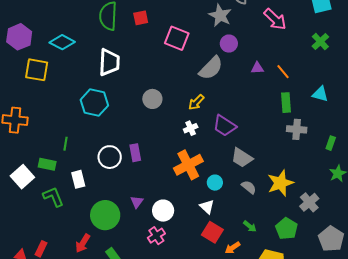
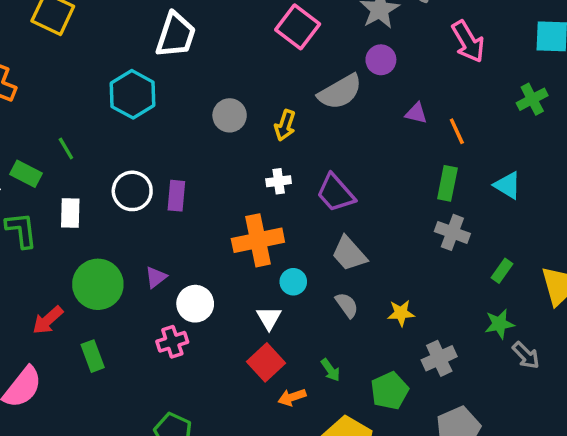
yellow arrow: (196, 102) -> (285, 125), moved, turned -42
green line: (66, 144) -> (66, 148), turned -56
yellow star: (280, 183) -> (401, 313), size x0.6

